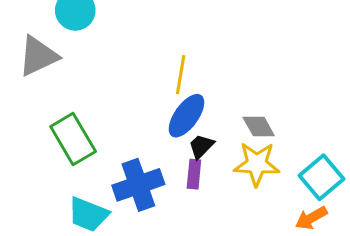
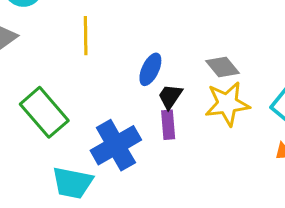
yellow line: (181, 75) -> (86, 36), moved
blue ellipse: (186, 116) -> (150, 69), size x0.7

